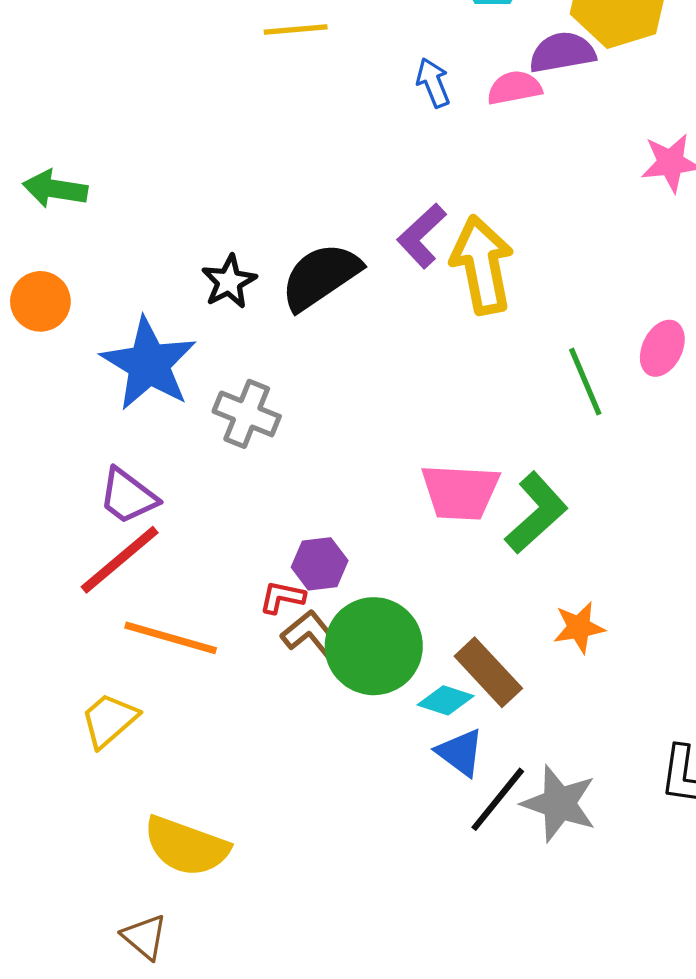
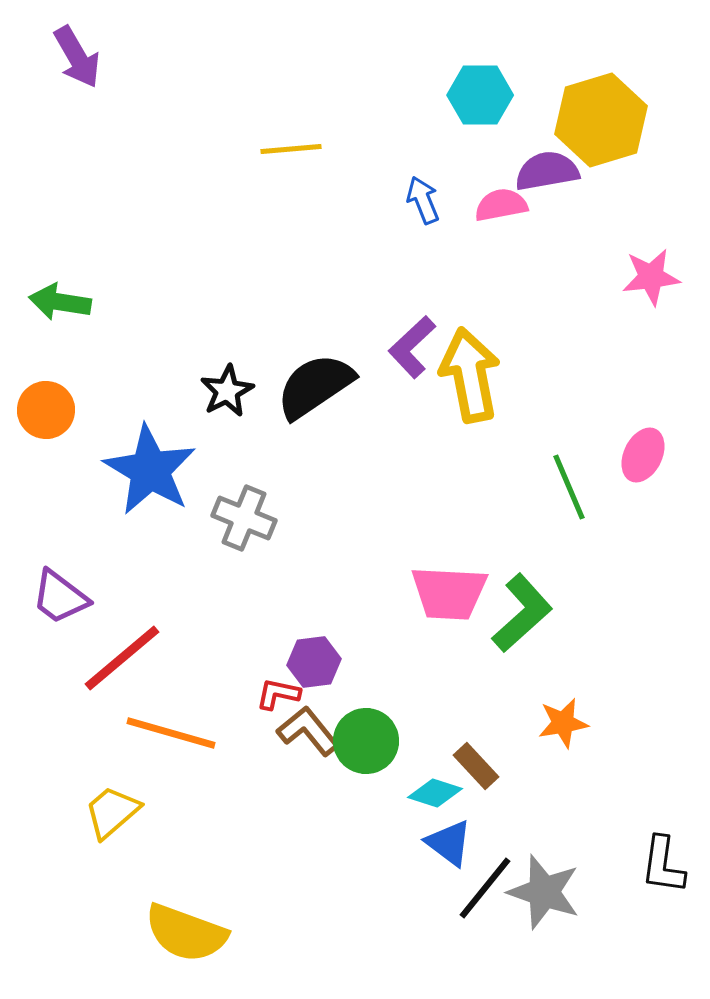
purple trapezoid: (128, 496) -> (60, 597), moved
green circle: (374, 646) -> (366, 741), size x0.7
brown rectangle: (488, 672) -> (476, 766), size x0.7

